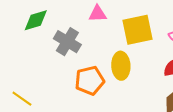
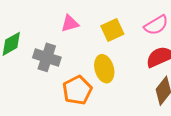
yellow square: (138, 30) -> (112, 30), size x0.7

